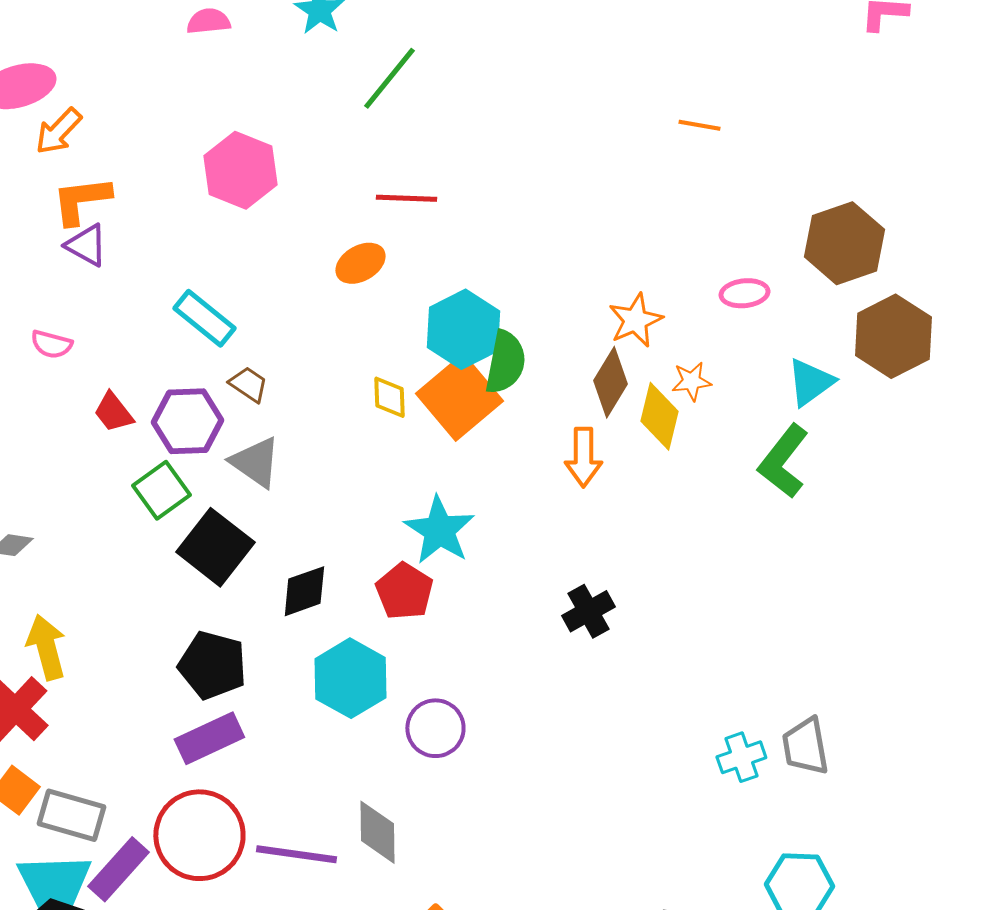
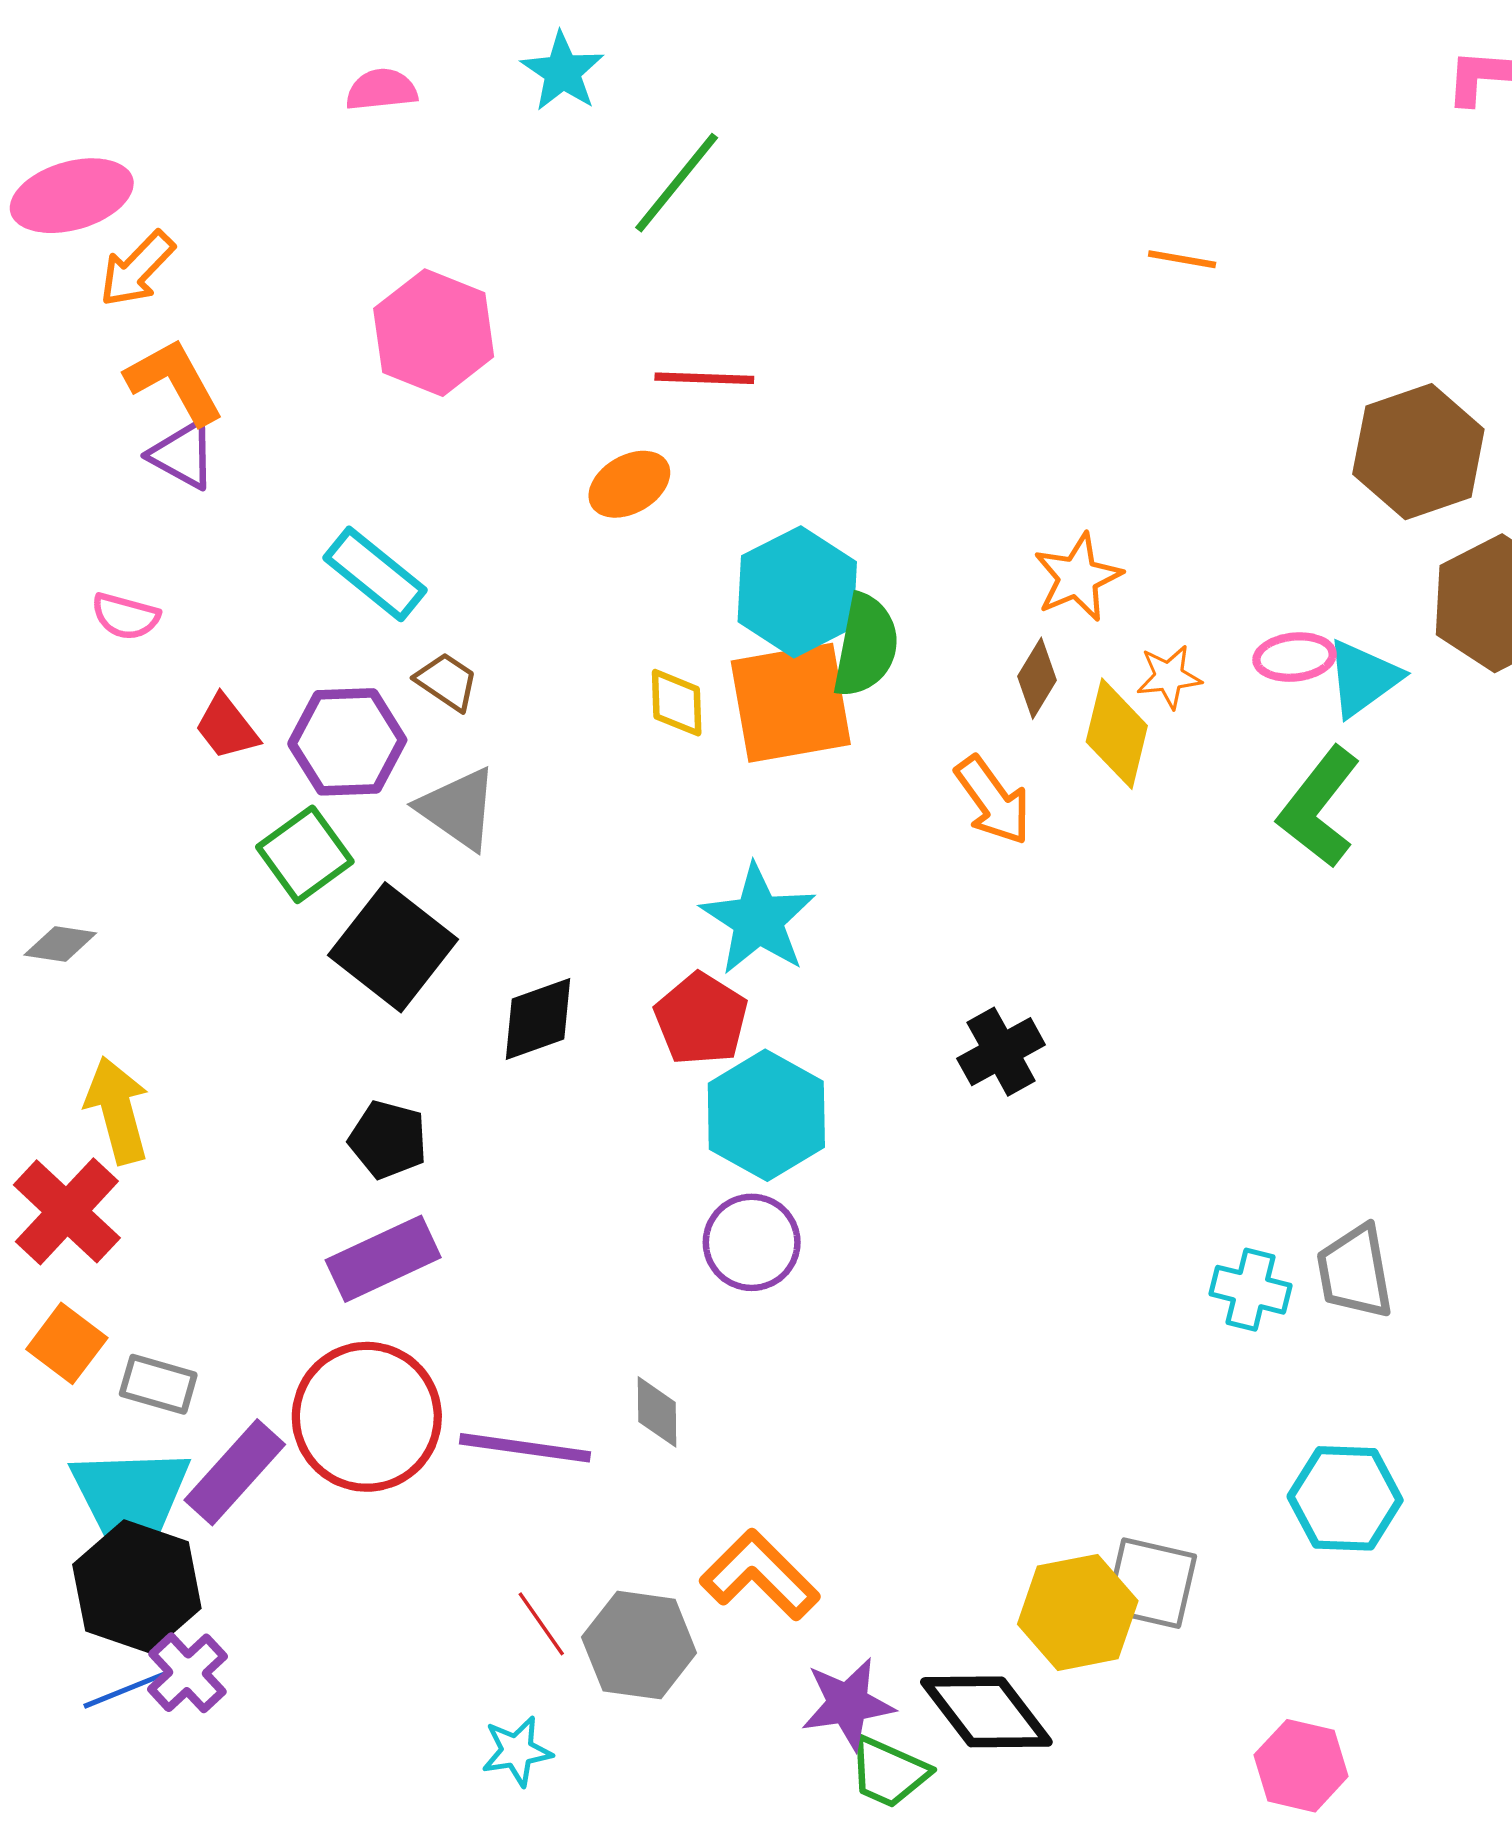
orange L-shape: (81, 200) -> (174, 382), turned 68
pink ellipse: (744, 293) -> (1295, 657), moved
brown diamond: (610, 382) -> (1037, 678), size x0.7
orange square: (459, 397) -> (791, 703), turned 30
orange arrow: (583, 457) -> (993, 801), turned -36
black pentagon: (212, 665) -> (388, 1140), size x0.7
cyan hexagon: (350, 678) -> (766, 1115), moved
cyan cross: (741, 757) -> (1251, 1290), turned 33
gray rectangle: (71, 815) -> (158, 1384), size x0.7
gray diamond: (377, 832) -> (657, 1412), size x0.7

